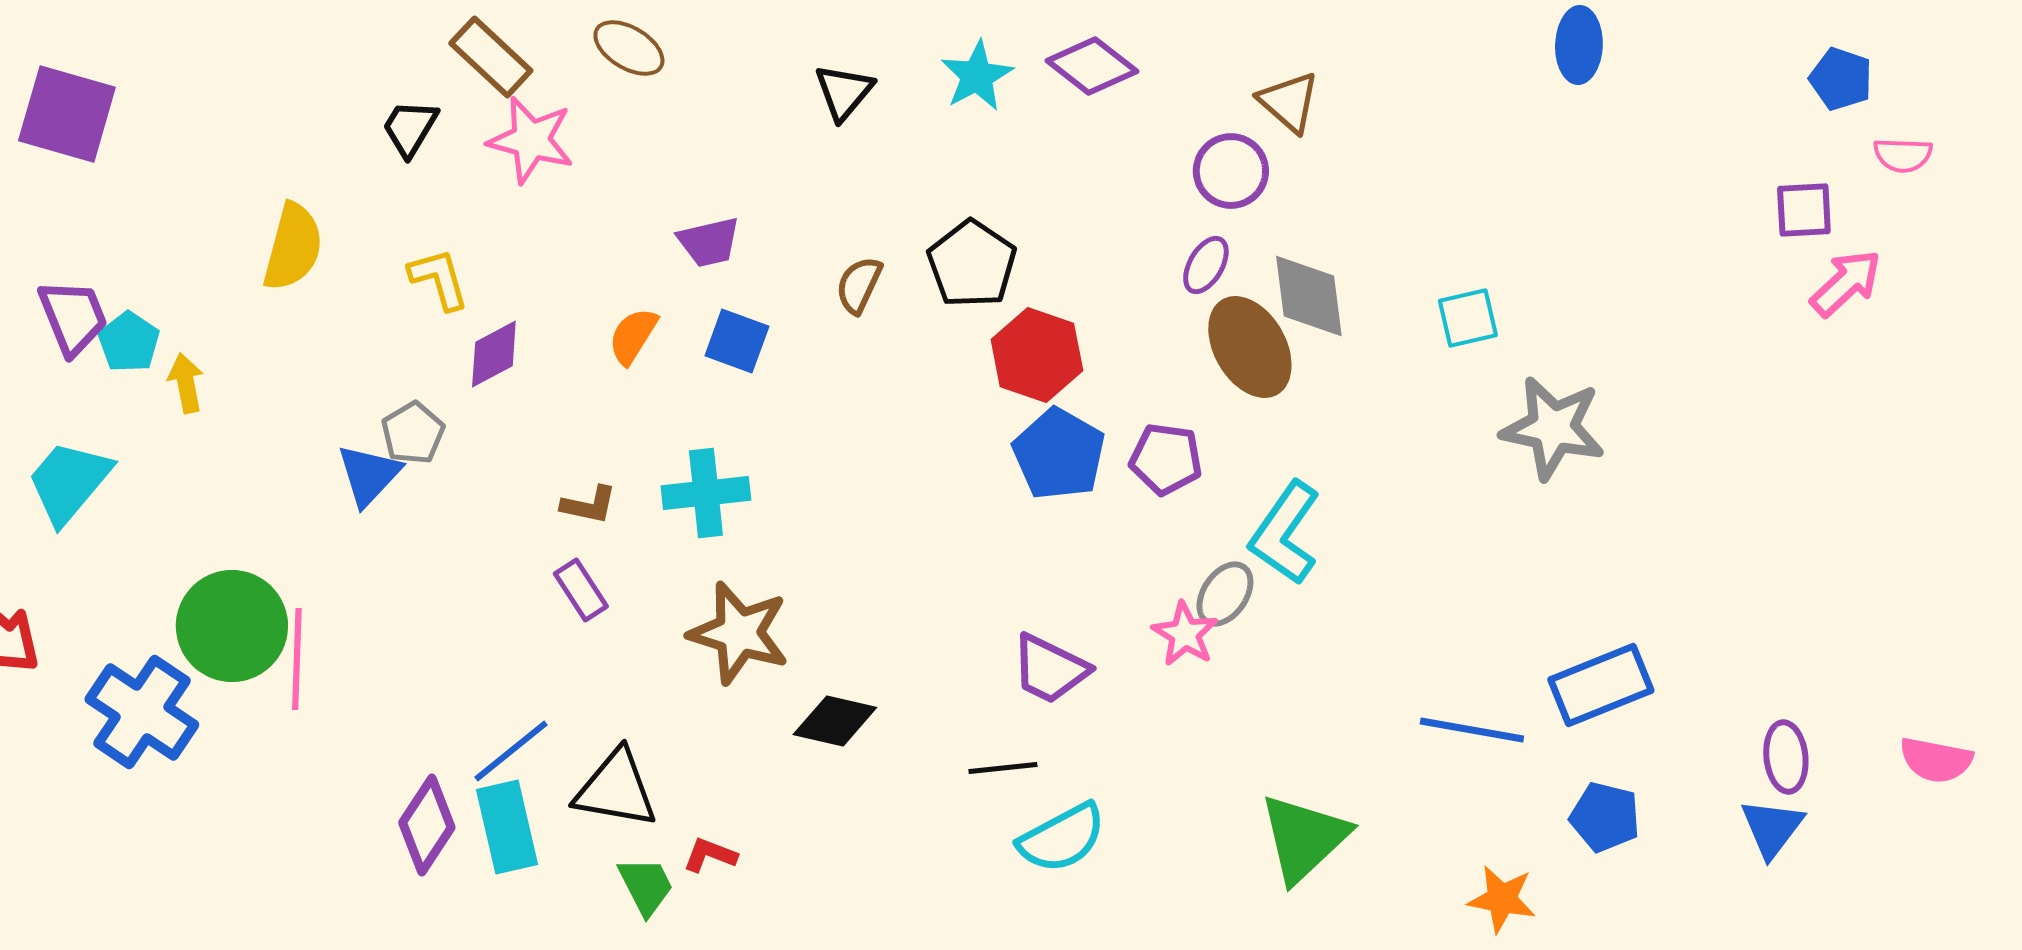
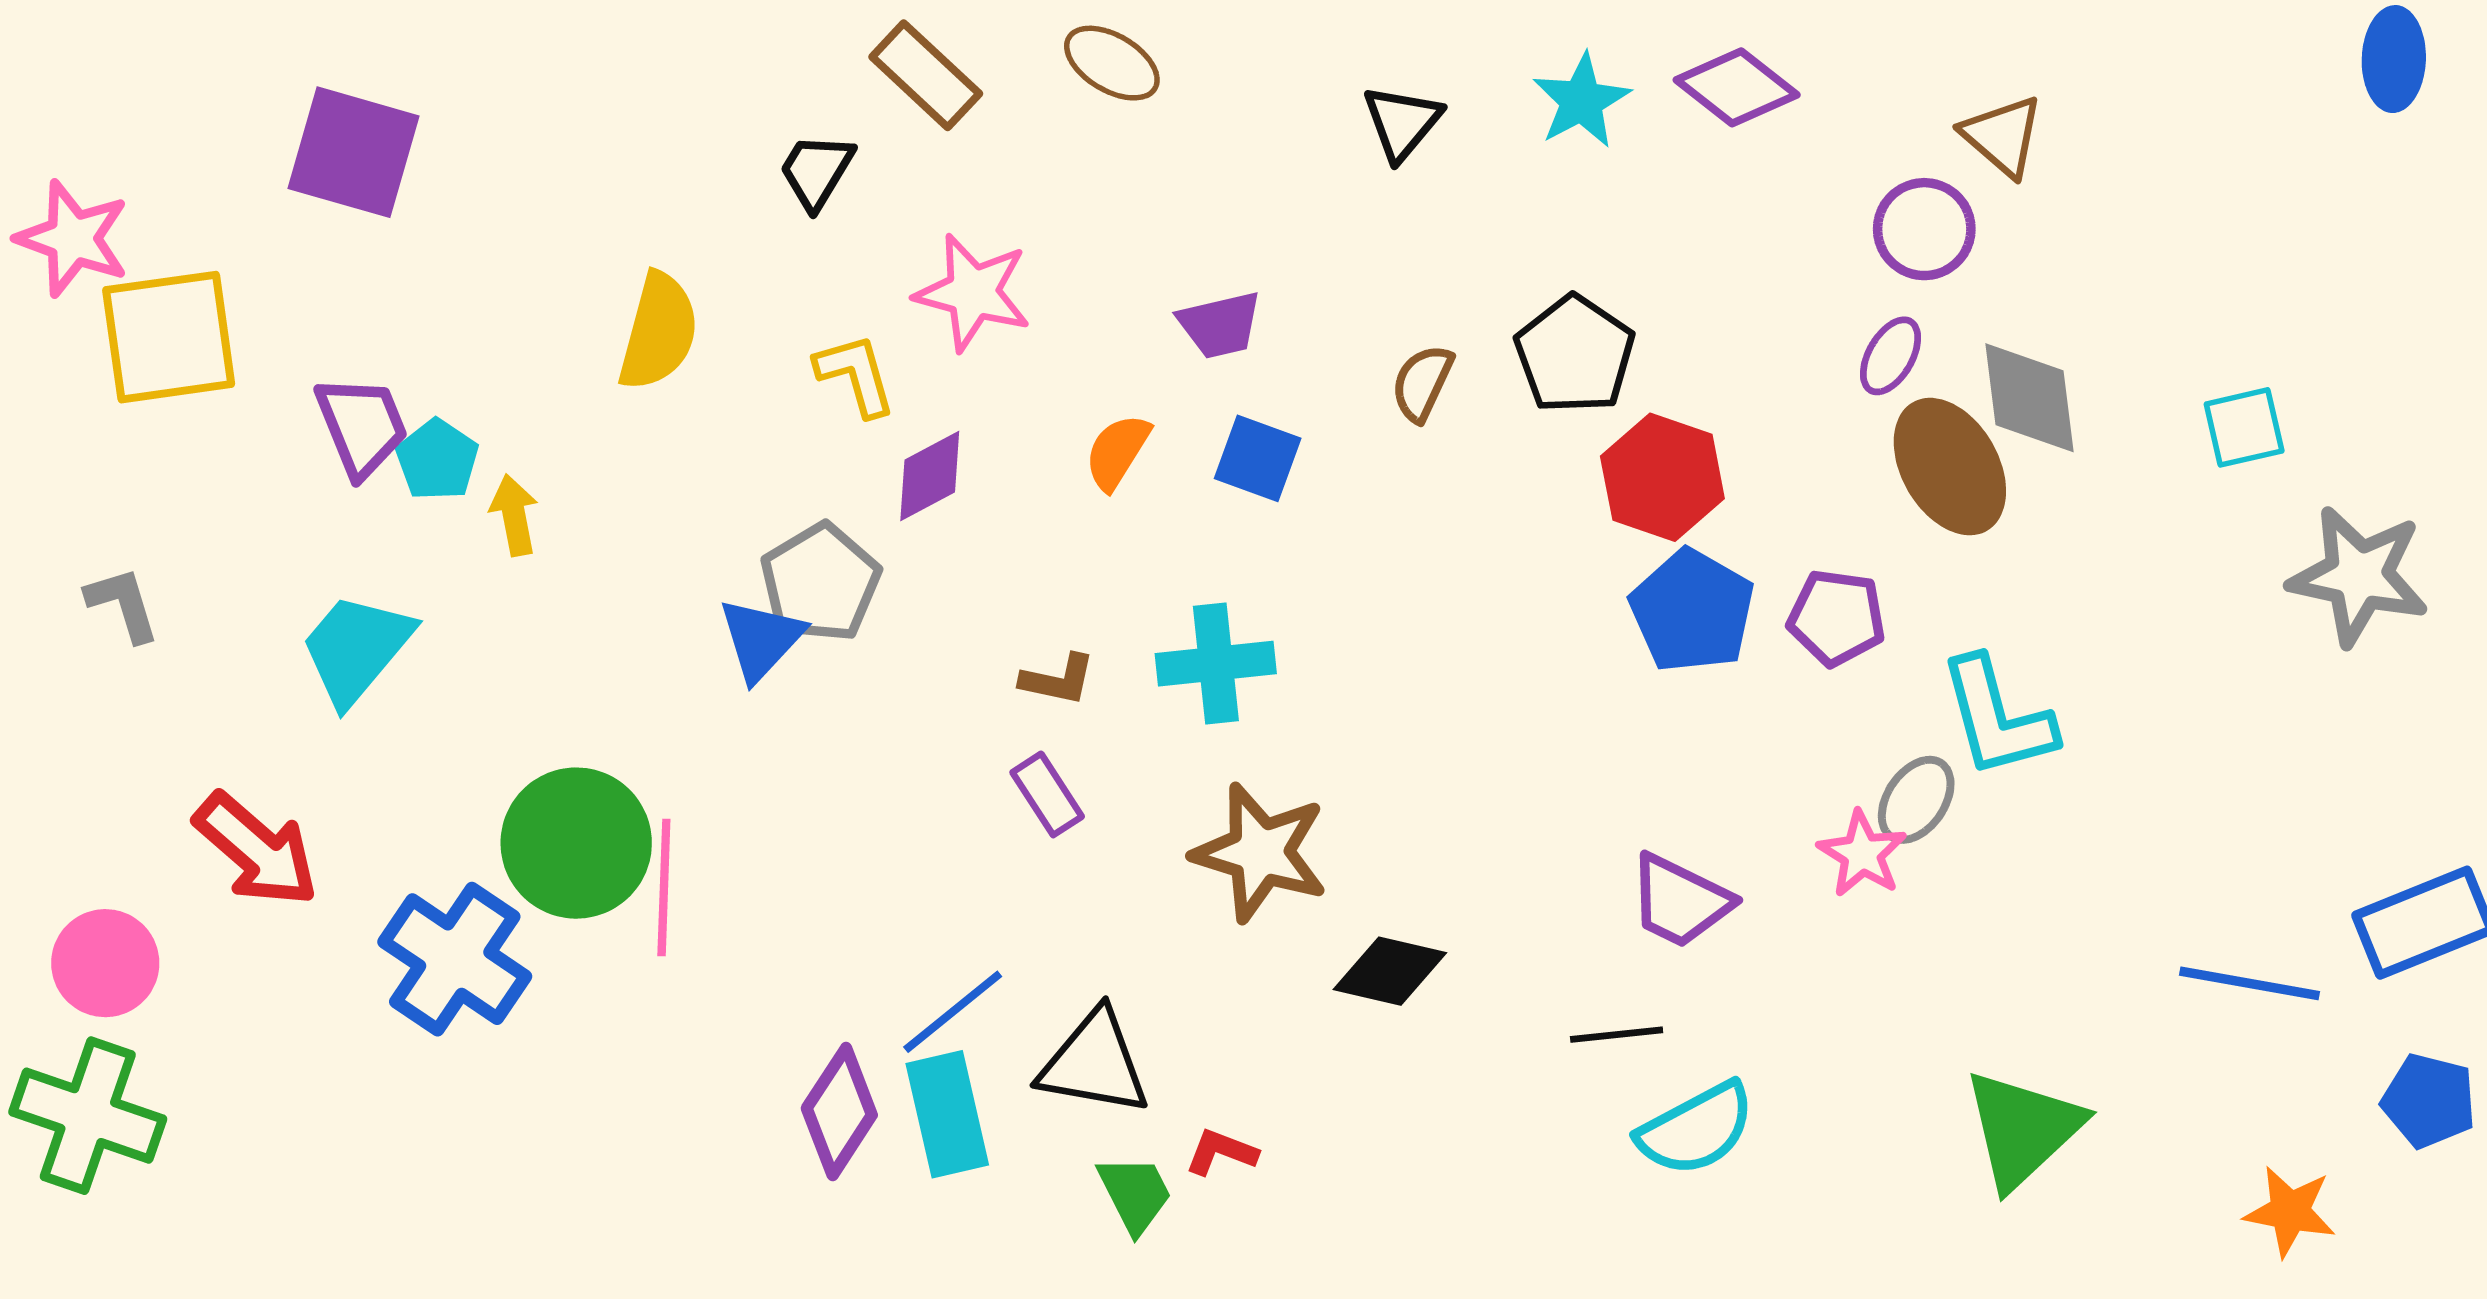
pink star: (531, 140) -> (973, 292), moved
gray pentagon: (413, 433) -> (820, 583), size x1.4
cyan L-shape: (1285, 533) -> (1997, 718), turned -50

